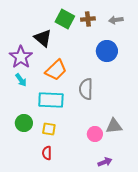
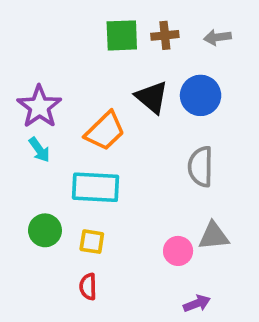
green square: (65, 19) -> (122, 35), turned -30
black triangle: (43, 38) -> (152, 97), moved
gray semicircle: (86, 89) -> (201, 167), moved

